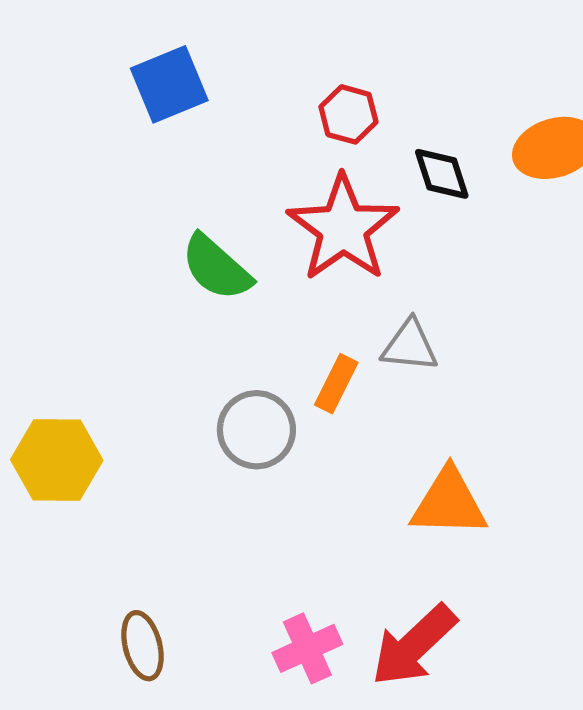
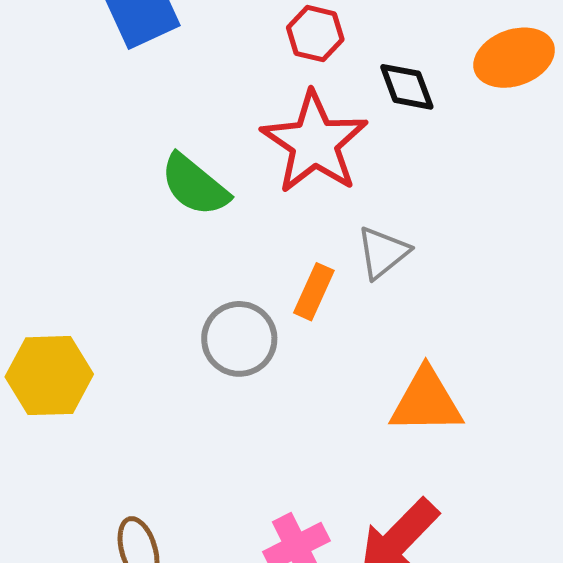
gray triangle: (410, 346) -> (383, 253), turned -42

